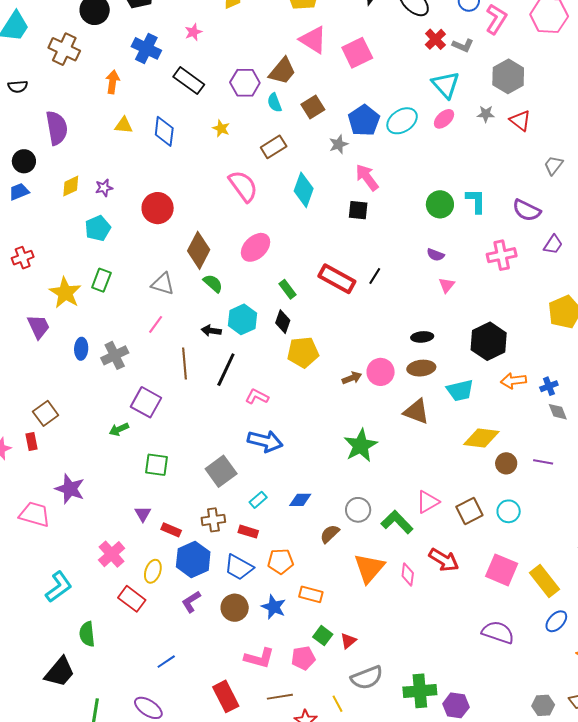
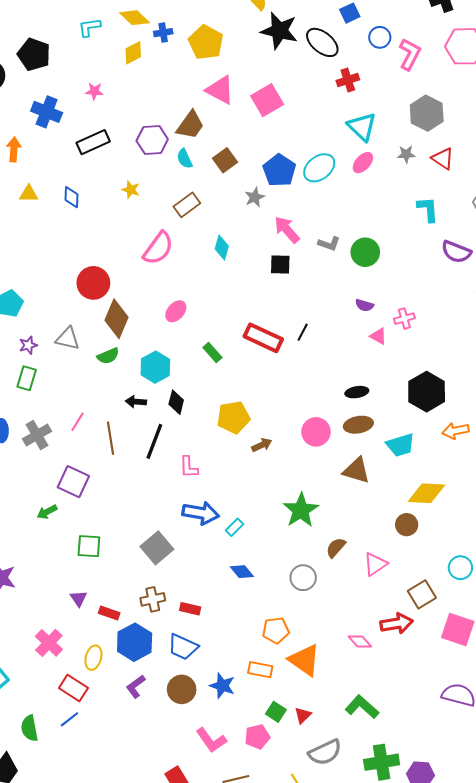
pink star: (193, 32) -> (94, 91), turned 30
red cross: (435, 39) -> (348, 80), turned 30
gray L-shape: (463, 45) -> (329, 244), moved
black rectangle: (189, 81) -> (93, 142), turned -56
blue diamond: (164, 131) -> (72, 197), size x0.7
pink semicircle: (243, 186) -> (158, 248), turned 76
purple star: (104, 188) -> (28, 345), moved
cyan diamond: (304, 190) -> (222, 248), size x0.7
cyan L-shape: (476, 201) -> (428, 209), moved
red circle: (158, 208) -> (93, 283), moved
pink ellipse: (256, 247) -> (176, 311), size x0.7
pink cross: (502, 255) -> (404, 319), moved, size x0.7
green rectangle: (101, 280) -> (27, 378), moved
green semicircle: (213, 283) -> (108, 356), moved, turned 120
gray triangle: (163, 284) -> (68, 339), moved
pink triangle: (447, 285) -> (378, 336), turned -36
cyan hexagon: (243, 319) -> (155, 367), moved
black diamond: (283, 322) -> (176, 402), moved
pink line: (156, 324) -> (77, 422), moved
brown arrow: (352, 378) -> (262, 445), moved
pink L-shape: (257, 397) -> (189, 467), turned -115
brown circle: (506, 463) -> (407, 525), moved
cyan rectangle: (258, 500) -> (234, 527), moved
blue diamond: (300, 500) -> (242, 572), turned 55
brown square: (469, 511) -> (422, 594), moved
green L-shape: (397, 522) -> (362, 707), moved
brown semicircle: (330, 534) -> (336, 548), moved
red arrow: (444, 560) -> (397, 623), turned -36
orange pentagon: (280, 561) -> (276, 630), moved
orange triangle: (369, 568) -> (304, 660), moved, turned -32
pink diamond: (408, 575) -> (360, 641), turned -45
pink L-shape: (259, 658) -> (211, 740), turned 44
blue line: (166, 662) -> (69, 719), moved

